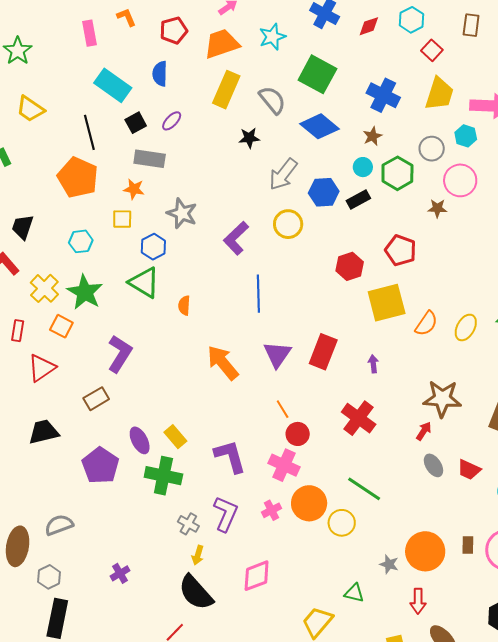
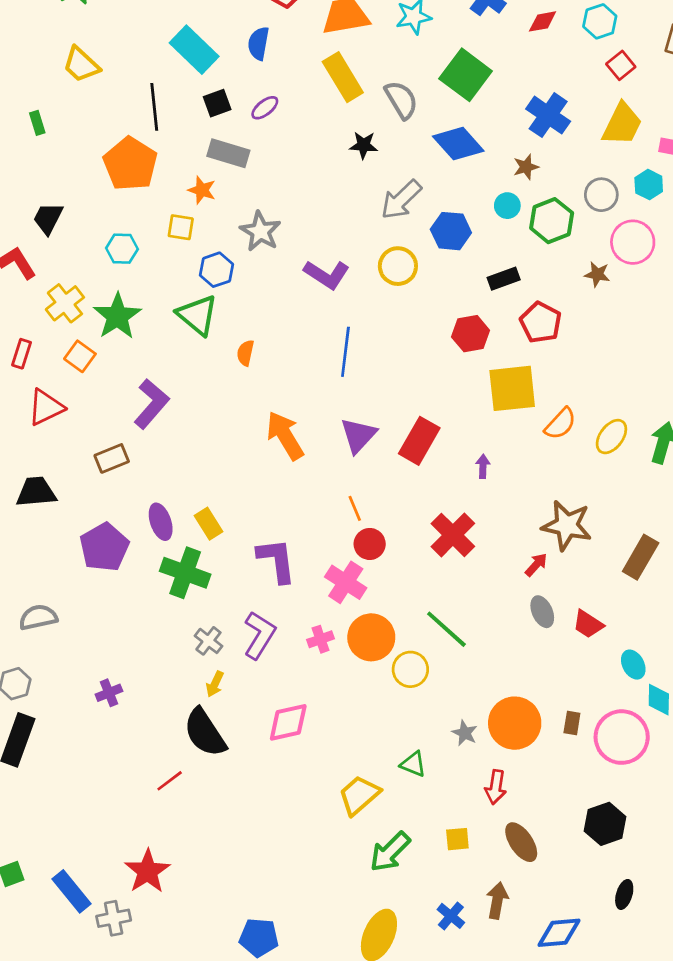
yellow rectangle: (226, 90) -> (343, 77), turned -63
black rectangle: (358, 199) -> (504, 279), moved
purple L-shape: (236, 238) -> (327, 275), turned -112

